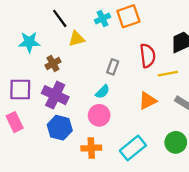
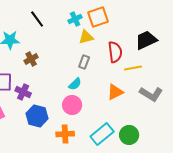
yellow triangle: (77, 39) -> (86, 37), moved
purple cross: (55, 95) -> (23, 92), moved, size x0.7
green circle: (176, 142) -> (129, 135), moved

